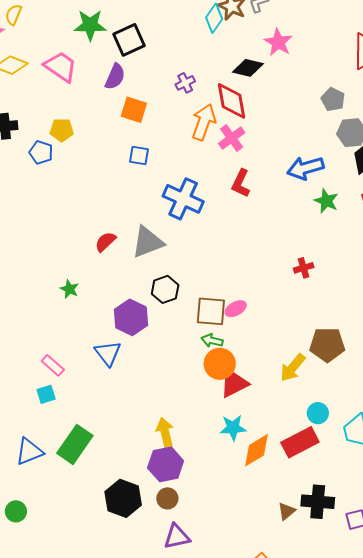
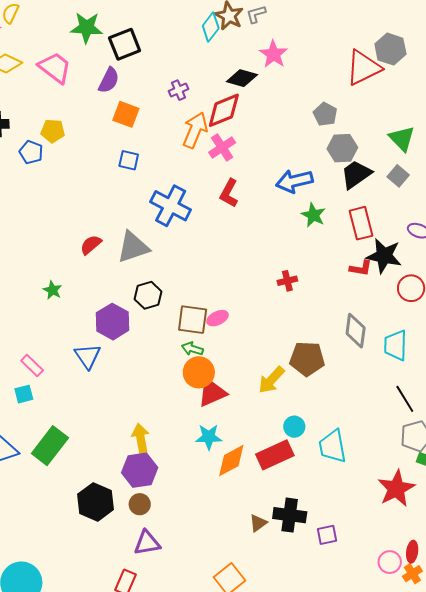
red diamond: (231, 101) -> (224, 110), turned 75

